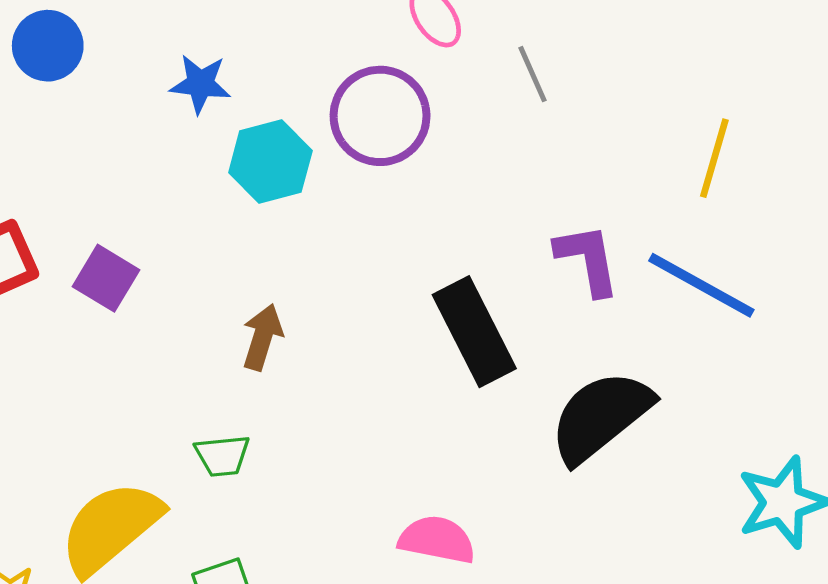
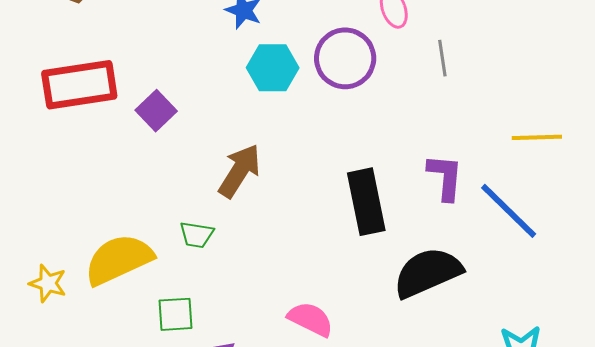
yellow line: (714, 158) -> (537, 137), turned 57
brown arrow: (262, 337) -> (240, 171), size x1.4

